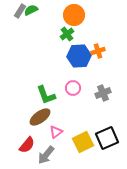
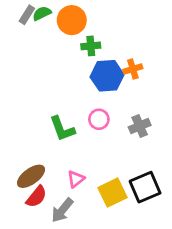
orange circle: (74, 15) -> (72, 20), moved
green cross: (67, 34) -> (91, 46), turned 32
brown ellipse: (40, 117) -> (31, 176), moved

